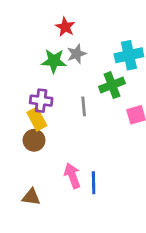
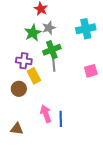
green star: (54, 61) -> (33, 33), turned -30
green cross: (112, 85) -> (52, 50), moved
yellow rectangle: (37, 119) -> (34, 76), moved

